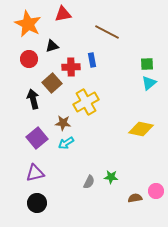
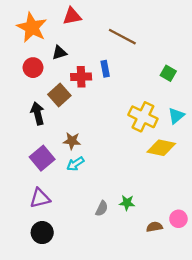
green square: (147, 64) -> (168, 73), turned 32
cyan triangle: (149, 83) -> (176, 116), moved
yellow cross: (86, 102) -> (143, 117), moved, turned -35

